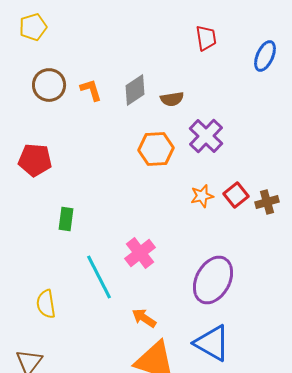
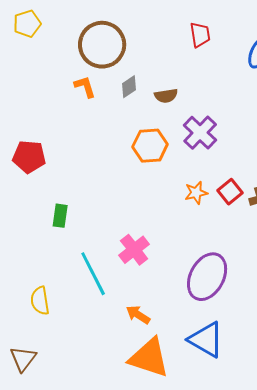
brown circle: (49, 85) -> (102, 45), moved, size x1.4
gray diamond: (135, 90) -> (129, 87), size x0.7

